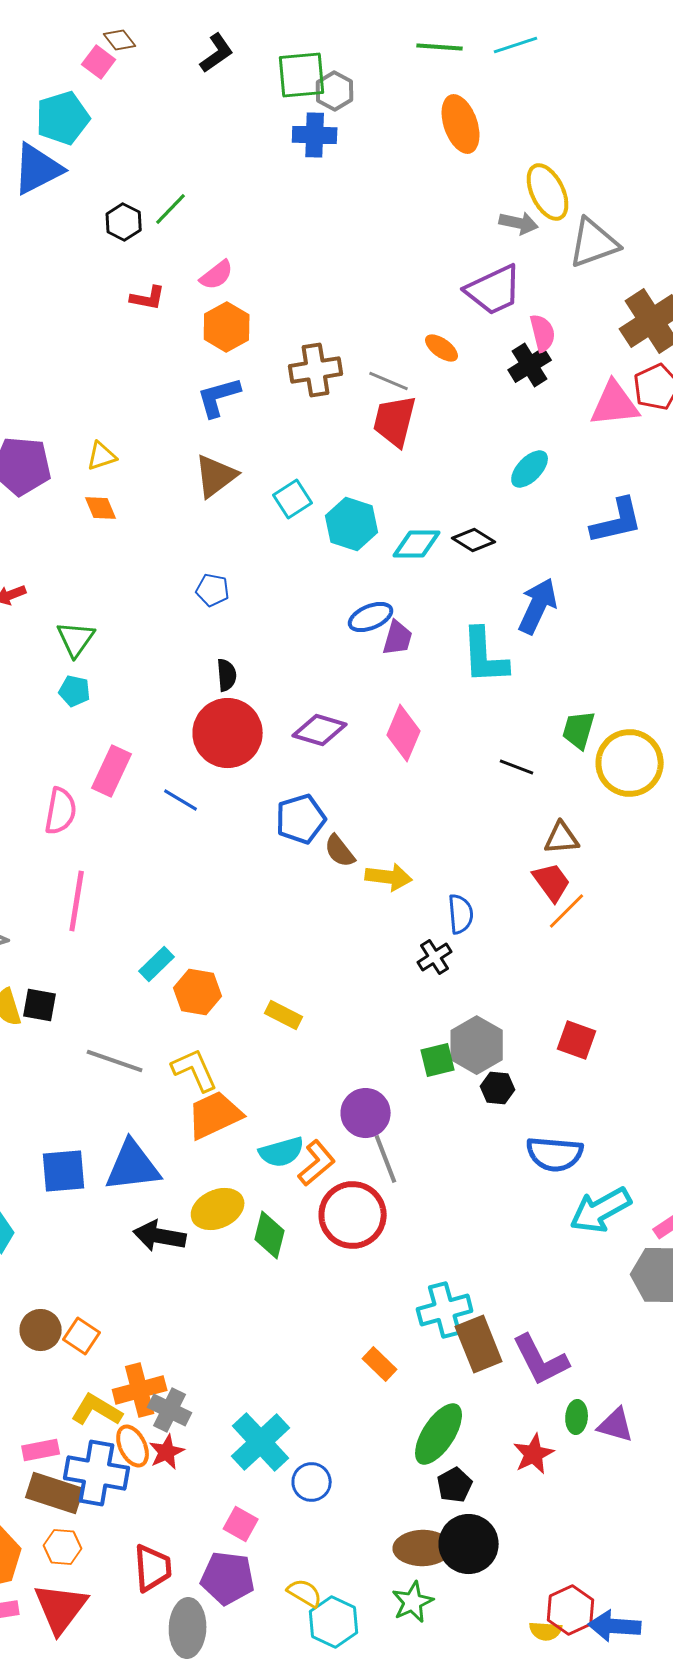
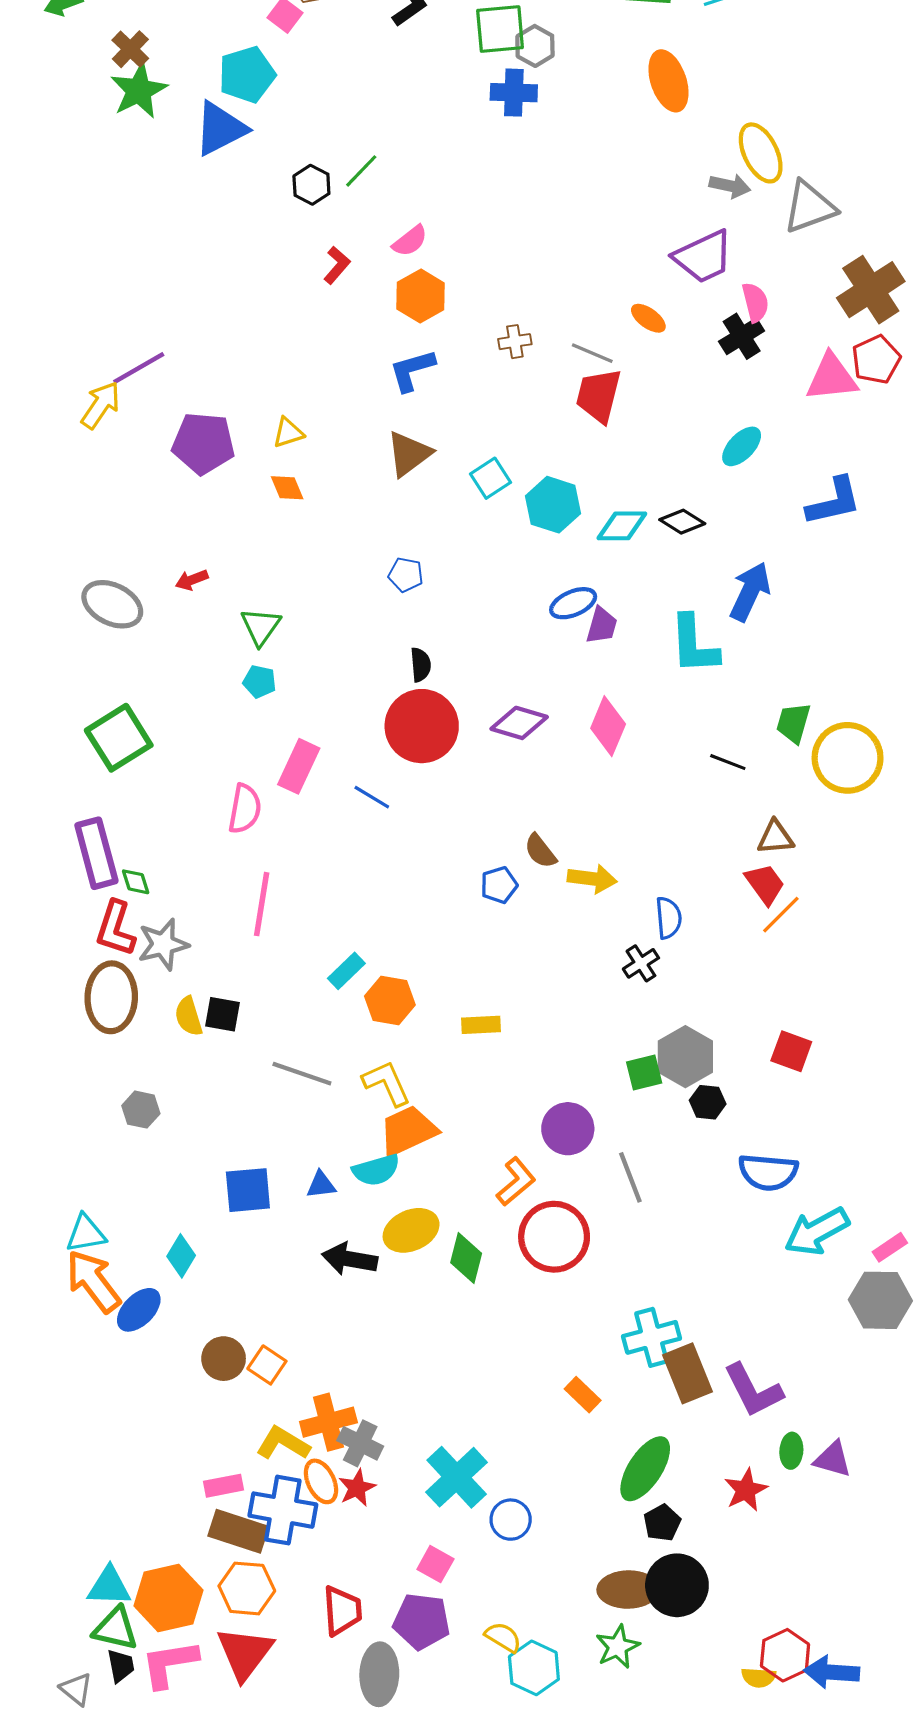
red L-shape: (148, 298) -> (337, 265), turned -60
brown cross: (316, 370) -> (515, 342), size x0.6
blue pentagon: (301, 819) -> (499, 885), moved, size x0.7
yellow rectangle: (284, 1015) -> (481, 1025), turned -30
cyan semicircle: (282, 1152) -> (376, 1170), moved
gray line: (386, 1159) -> (630, 1177), moved
blue triangle: (133, 1166) -> (321, 1185), size x0.5
orange hexagon: (63, 1547) -> (247, 1588), size x1.4

